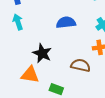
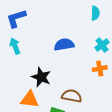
brown semicircle: (81, 65) -> (72, 96), moved

